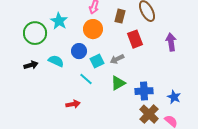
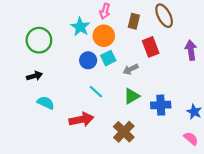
cyan star: (59, 21) -> (80, 27), moved
cyan semicircle: (56, 61) -> (46, 103), moved
cyan square: (97, 61) -> (108, 58), moved
red arrow: (73, 104) -> (81, 120), size x1.5
brown cross: (149, 114) -> (124, 132), moved

